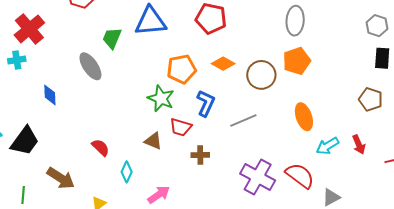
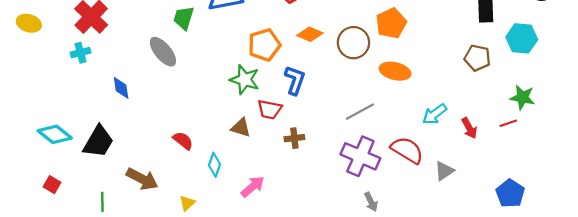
orange ellipse: (304, 117) -> (395, 71), moved, turned -52
gray line: (243, 121) -> (360, 112), moved
red arrow: (359, 145) -> (469, 128), moved

